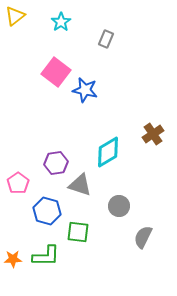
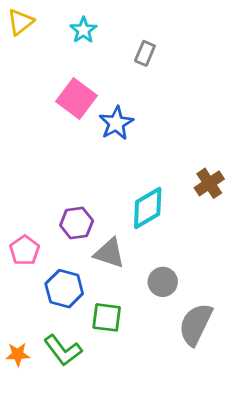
blue star: (85, 90) -> (116, 123), turned 30
gray semicircle: (143, 237) -> (196, 324), size x1.4
green L-shape: (46, 256) -> (63, 350), turned 52

